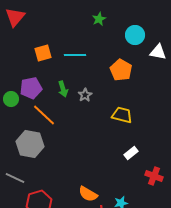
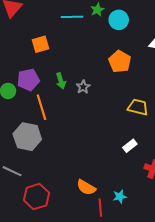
cyan circle: (135, 35) -> (119, 20), moved
cyan line: (75, 55) -> (72, 17), moved
orange line: (44, 115) -> (42, 107), turned 30
yellow trapezoid: (122, 115) -> (138, 107), moved

